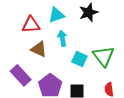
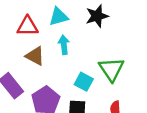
cyan square: (79, 59) -> (84, 82), moved

